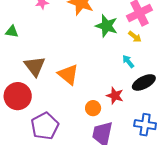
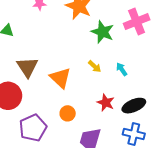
yellow arrow: (135, 37) -> (95, 66), moved
black ellipse: (144, 82) -> (134, 106), moved
orange circle: (93, 108) -> (68, 113), moved

